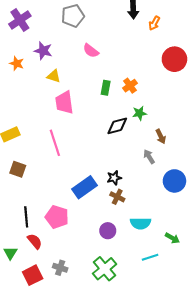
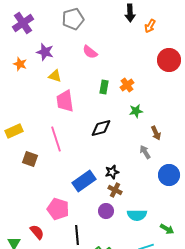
black diamond: (117, 126) -> (101, 128), moved
brown square: (18, 169) -> (30, 159), moved
black line: (26, 217) -> (77, 235), moved
purple circle: (108, 231) -> (106, 211), moved

